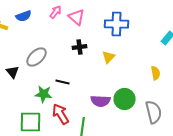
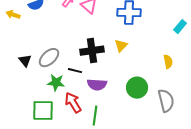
black cross: (80, 47) -> (92, 51), moved, size x1.6
gray ellipse: (36, 57) -> (49, 58), moved
purple semicircle: (100, 101) -> (97, 85), moved

